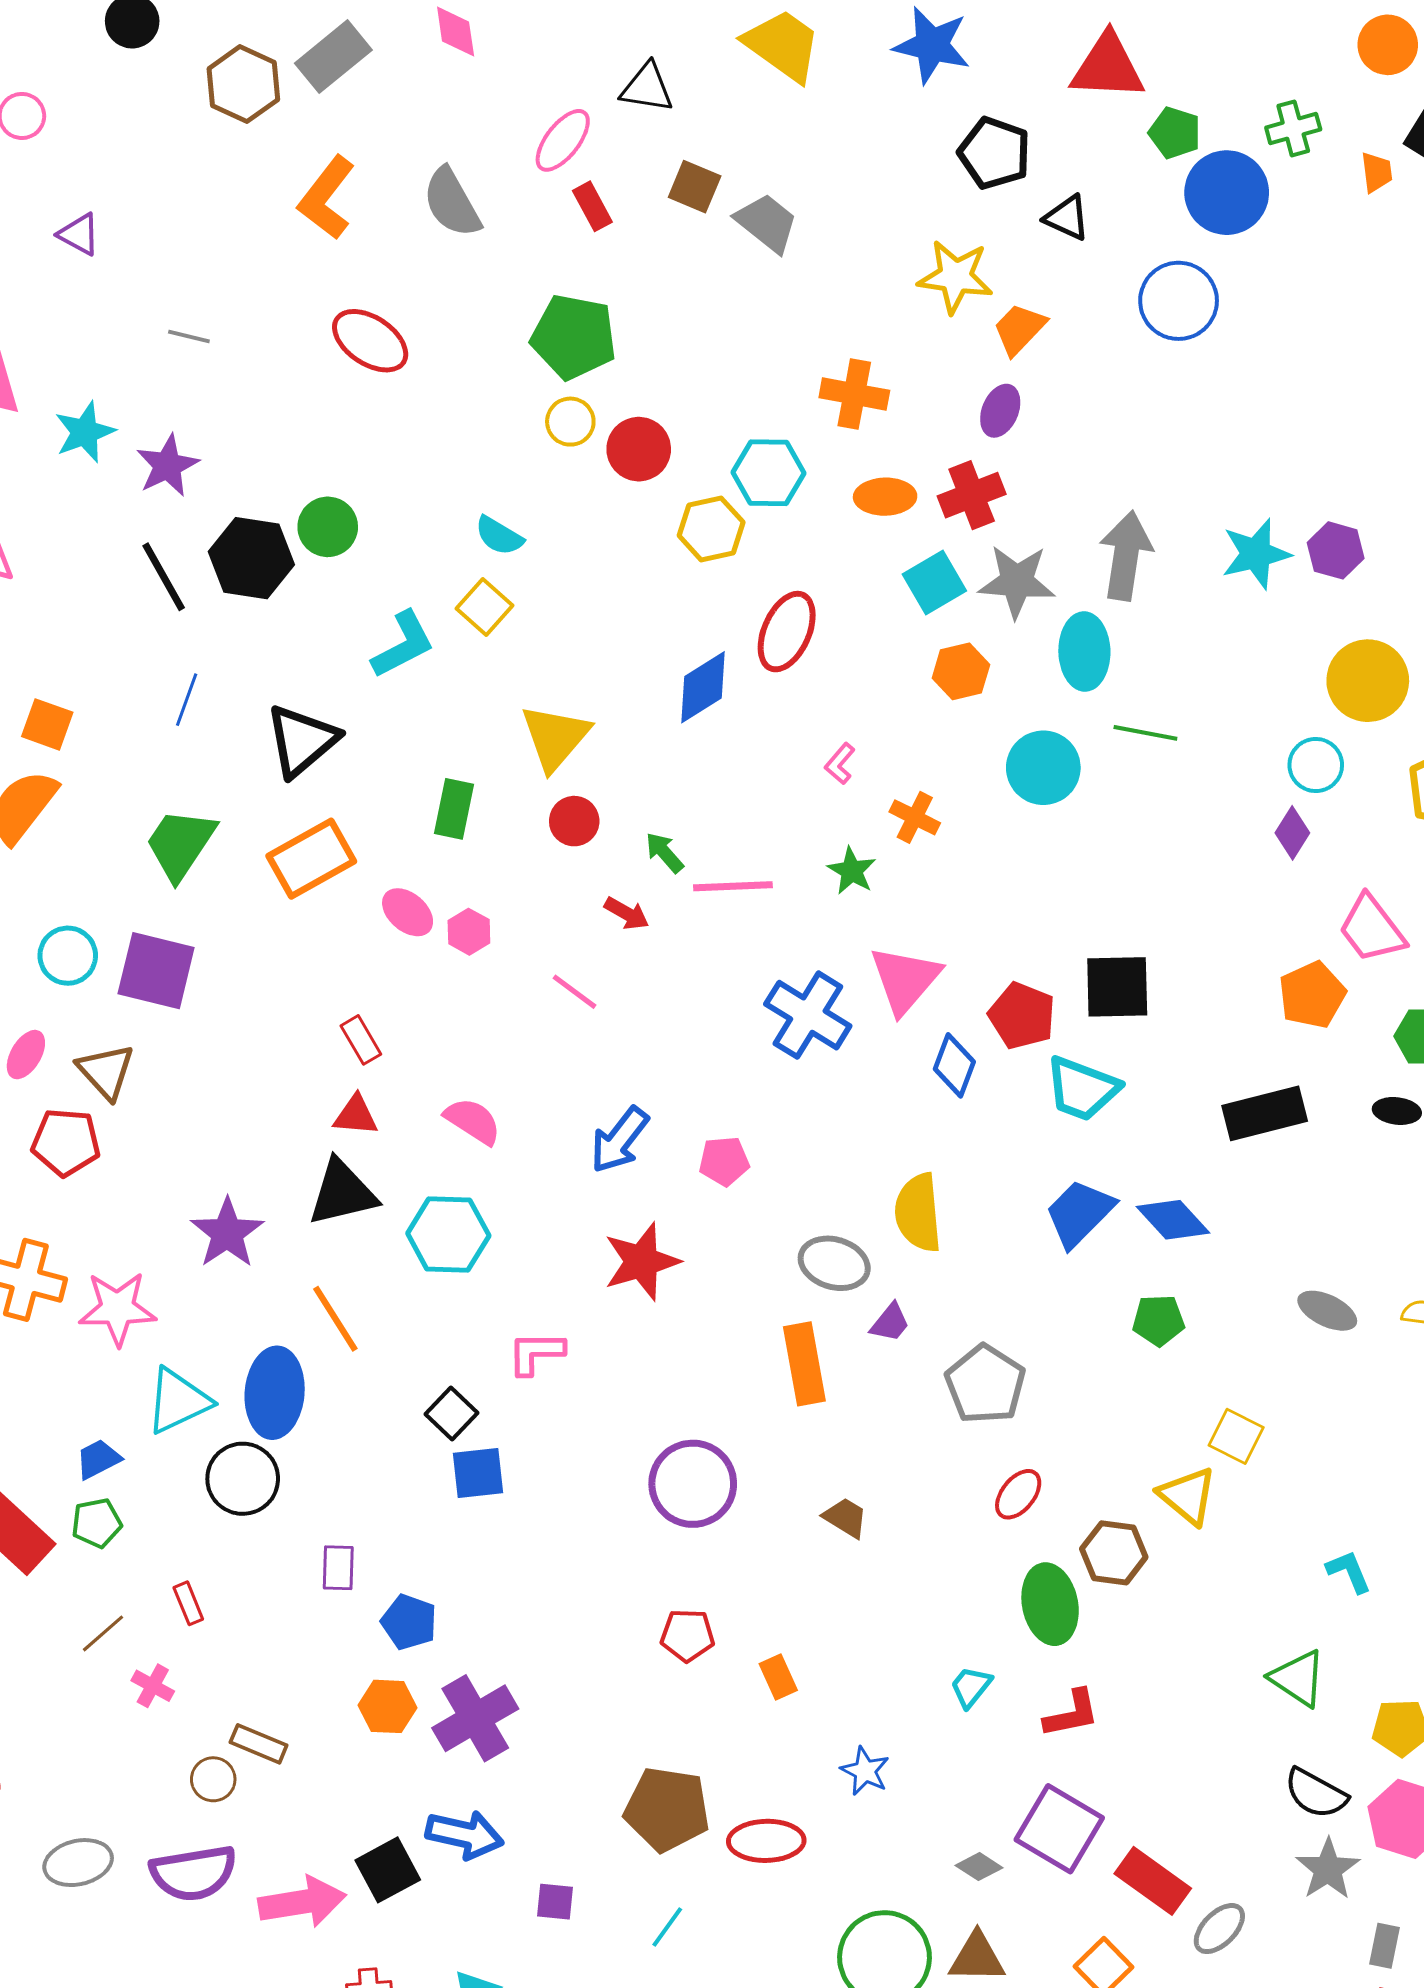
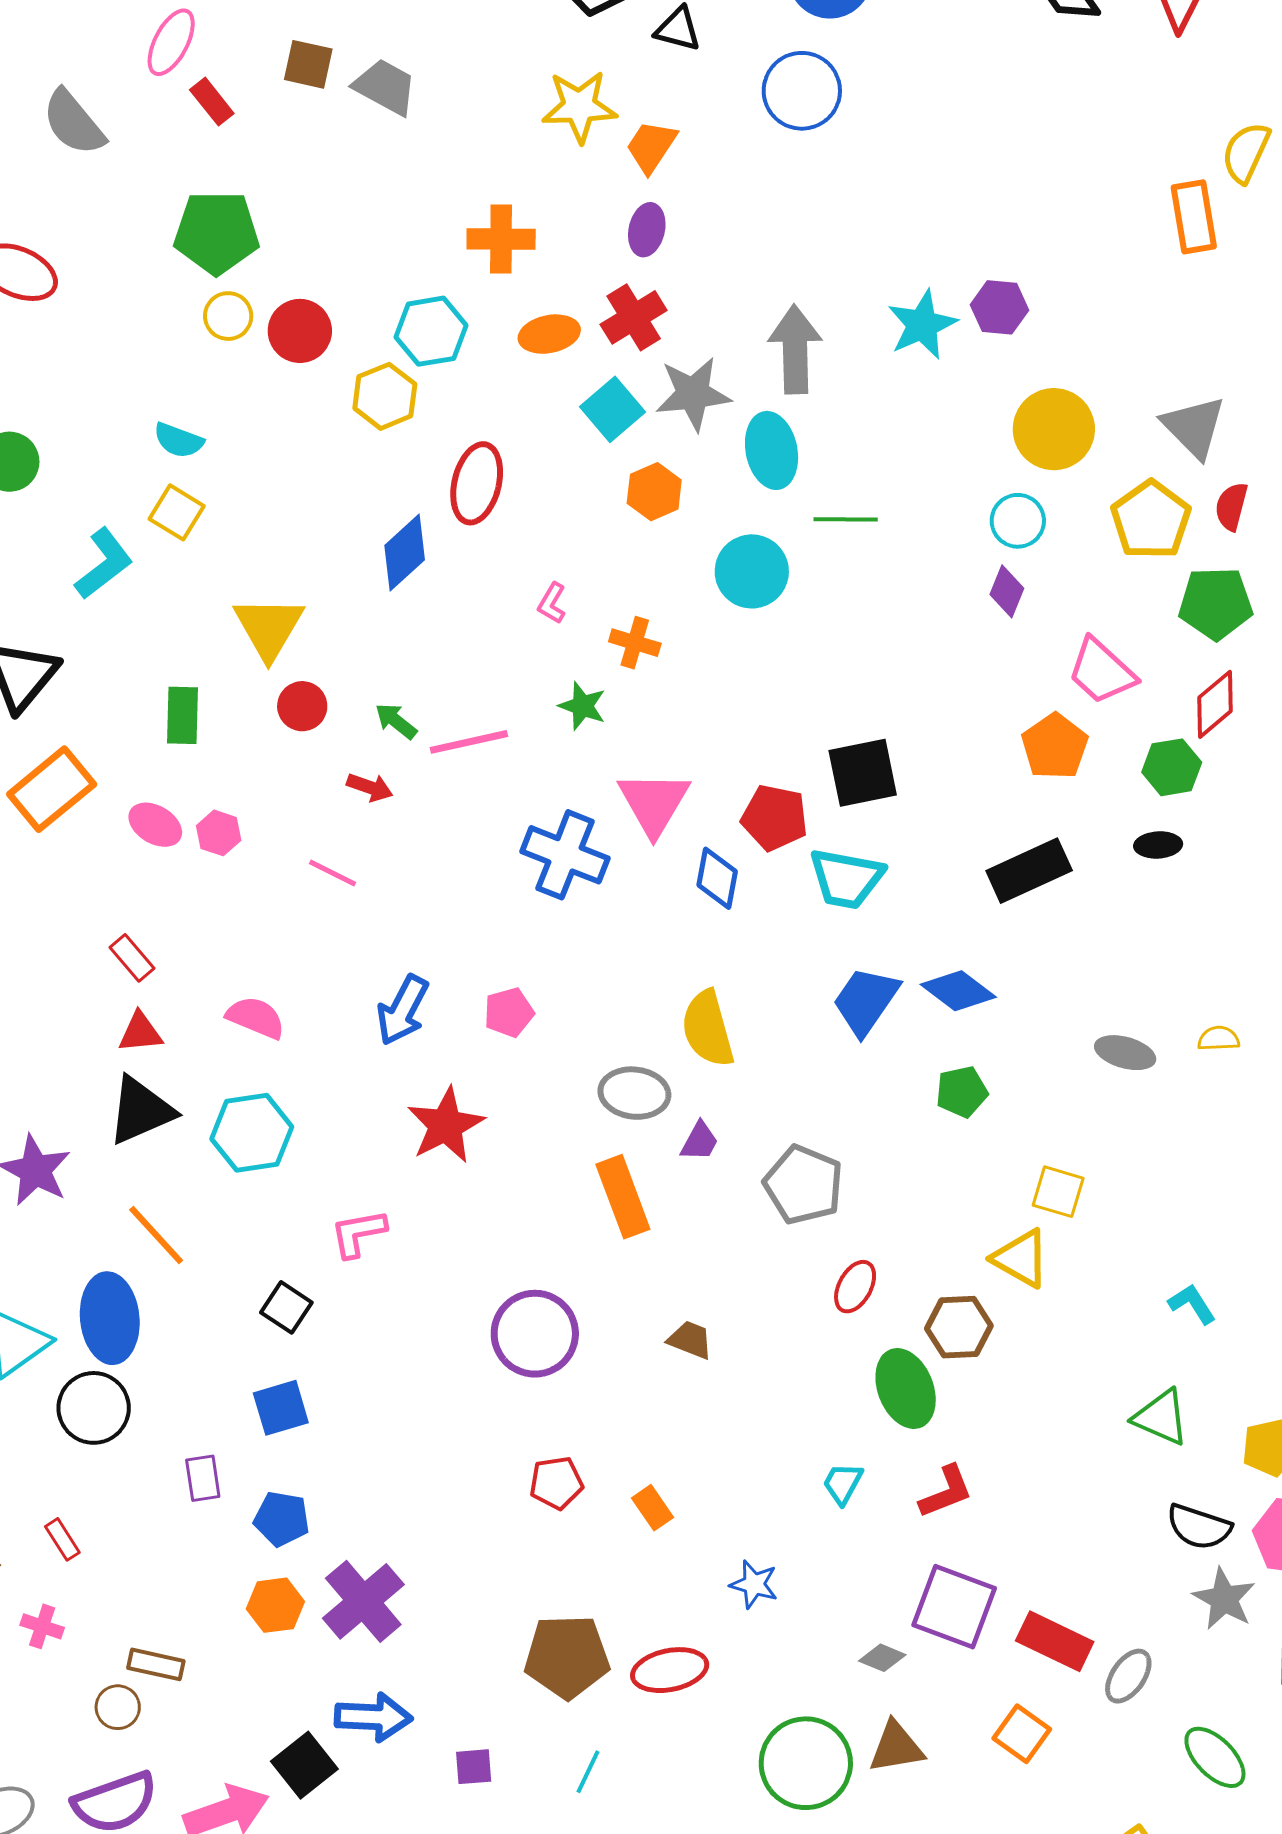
blue square: (478, 1473) -> (281, 1408), moved

